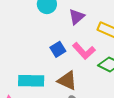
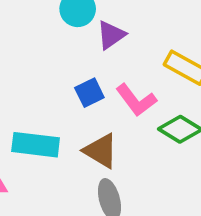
purple triangle: (77, 17) -> (111, 35), moved

